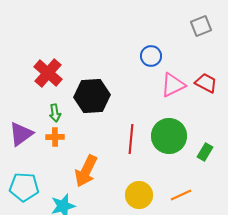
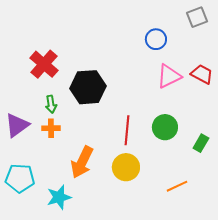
blue circle: (151, 56) -> (156, 39), moved
green circle: (169, 136) -> (165, 127), size x0.7
yellow circle: (139, 195) -> (126, 167), moved

